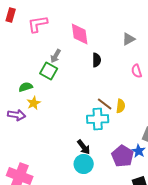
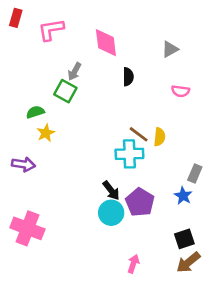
pink semicircle: (137, 71) -> (180, 91), turned -64
purple arrow: (17, 115) -> (24, 164), moved
purple pentagon: (123, 156) -> (140, 202), moved

